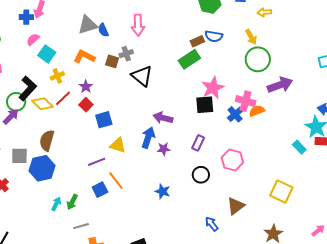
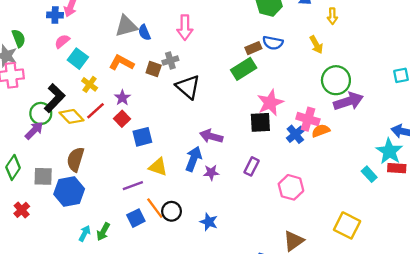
yellow arrow: (264, 12) -> (332, 16), turned -88
green circle: (258, 59) -> (336, 80), moved
yellow cross: (57, 76) -> (90, 84), turned -32
black circle: (201, 175) -> (171, 211), moved

